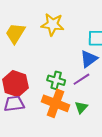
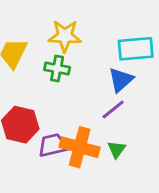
green cross: (56, 80) -> (57, 69), moved
purple trapezoid: (14, 104) -> (53, 145), moved

